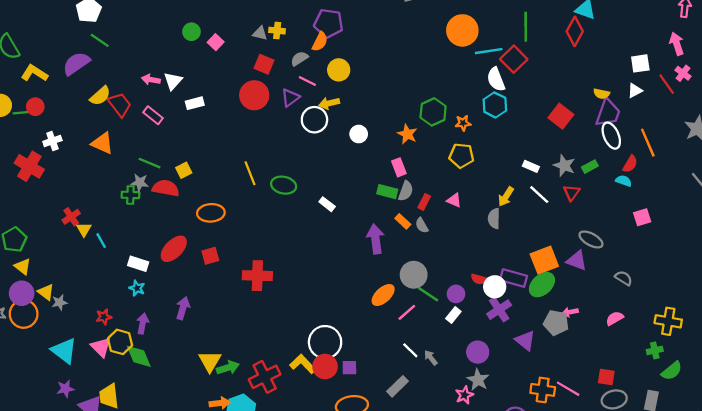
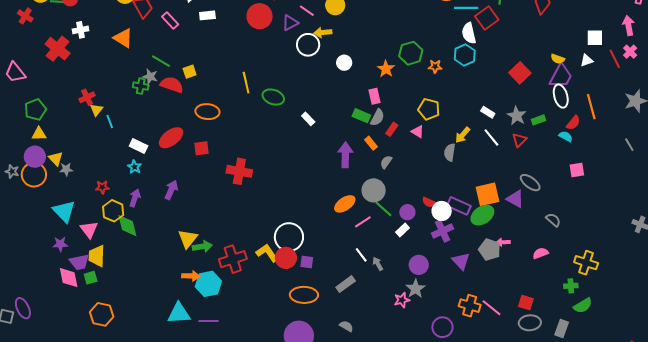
yellow pentagon: (461, 156) -> (429, 109), moved
gray semicircle: (422, 225) -> (386, 162), moved, turned 56
yellow triangle: (23, 267) -> (39, 134), turned -49
pink triangle: (101, 347) -> (89, 230), moved

